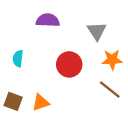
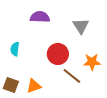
orange star: (112, 60) -> (92, 62), moved
brown line: (110, 89) -> (72, 76), moved

